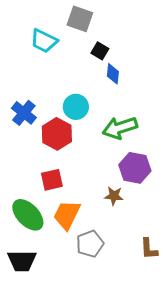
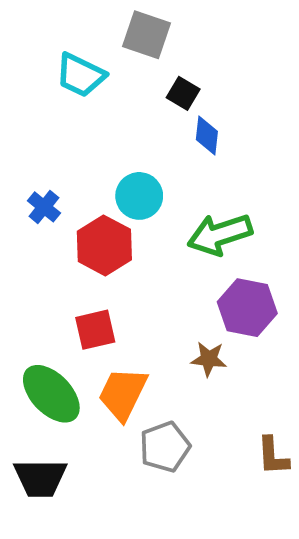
blue cross: (24, 113) -> (44, 207), size x0.7

